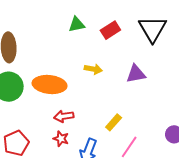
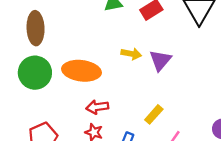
purple triangle: (136, 74) -> (160, 60), moved, turned -40

